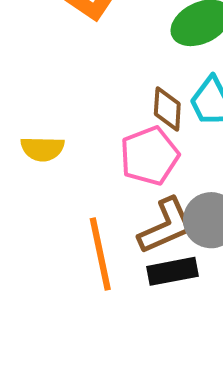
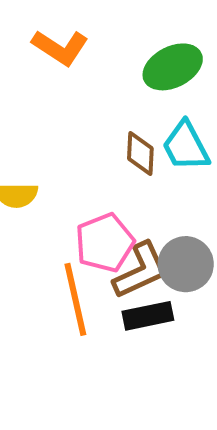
pink pentagon: (150, 156) -> (105, 243), moved

